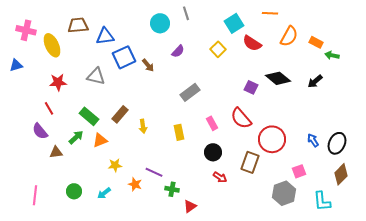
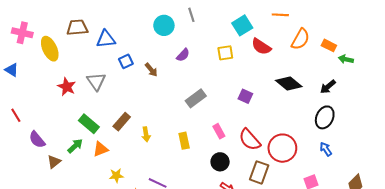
yellow square: (218, 49) -> (225, 53), turned 35
blue square: (124, 57) -> (126, 61), size x0.6
blue triangle: (16, 65) -> (12, 70), turned 48
gray triangle: (96, 76) -> (96, 81), turned 42
red star: (58, 82) -> (67, 87), moved, turned 30
purple square: (251, 87) -> (245, 96), moved
red line: (49, 108) -> (16, 115), moved
red semicircle: (241, 118) -> (250, 140), moved
black ellipse: (337, 143) -> (325, 117), moved
brown triangle: (56, 152) -> (54, 162), turned -32

